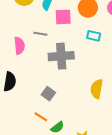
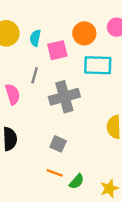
gray line: (40, 34) -> (35, 75), turned -72
cyan rectangle: (94, 36) -> (98, 65), size x1.6

